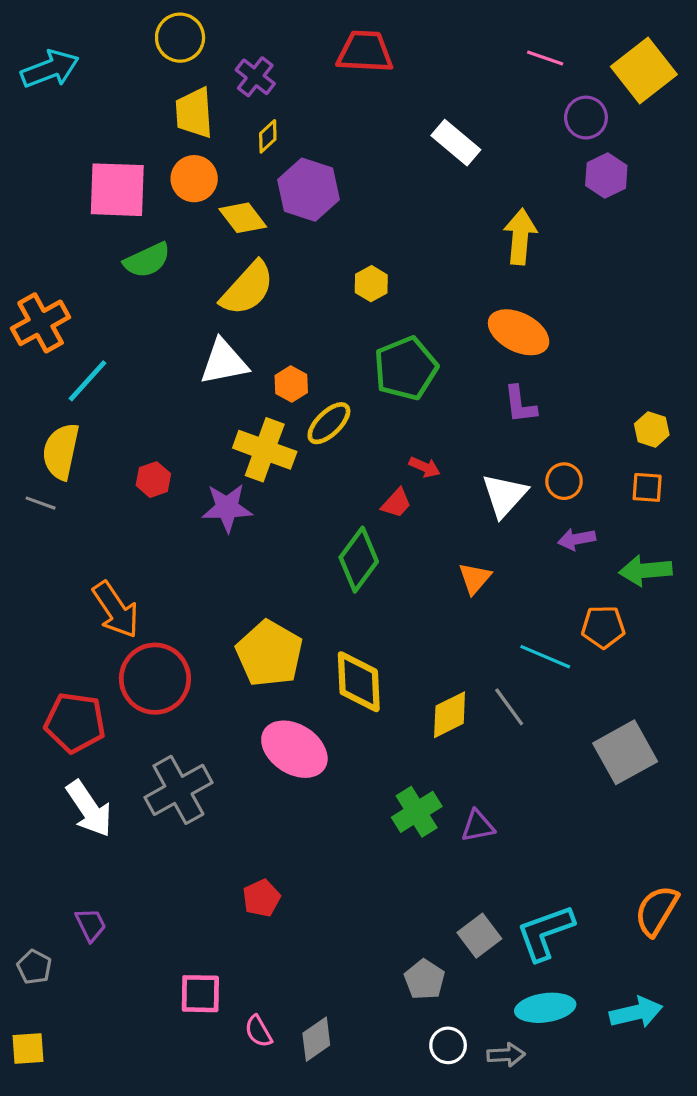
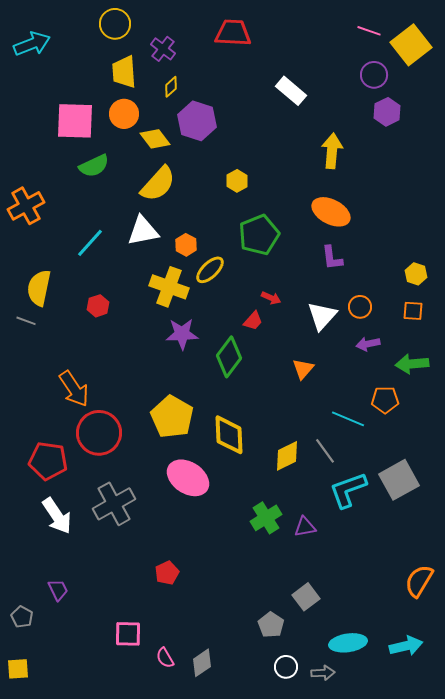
pink line: (545, 58) -> (369, 31), moved
cyan line: (88, 381) -> (90, 243), moved
purple star: (227, 508) -> (182, 334), moved
cyan L-shape: (545, 933) -> (348, 490), moved

